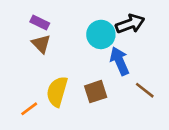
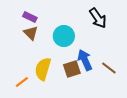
black arrow: (130, 24) -> (98, 18), turned 75
cyan circle: (101, 34) -> (64, 36), moved
blue arrow: (119, 61) -> (85, 60), moved

